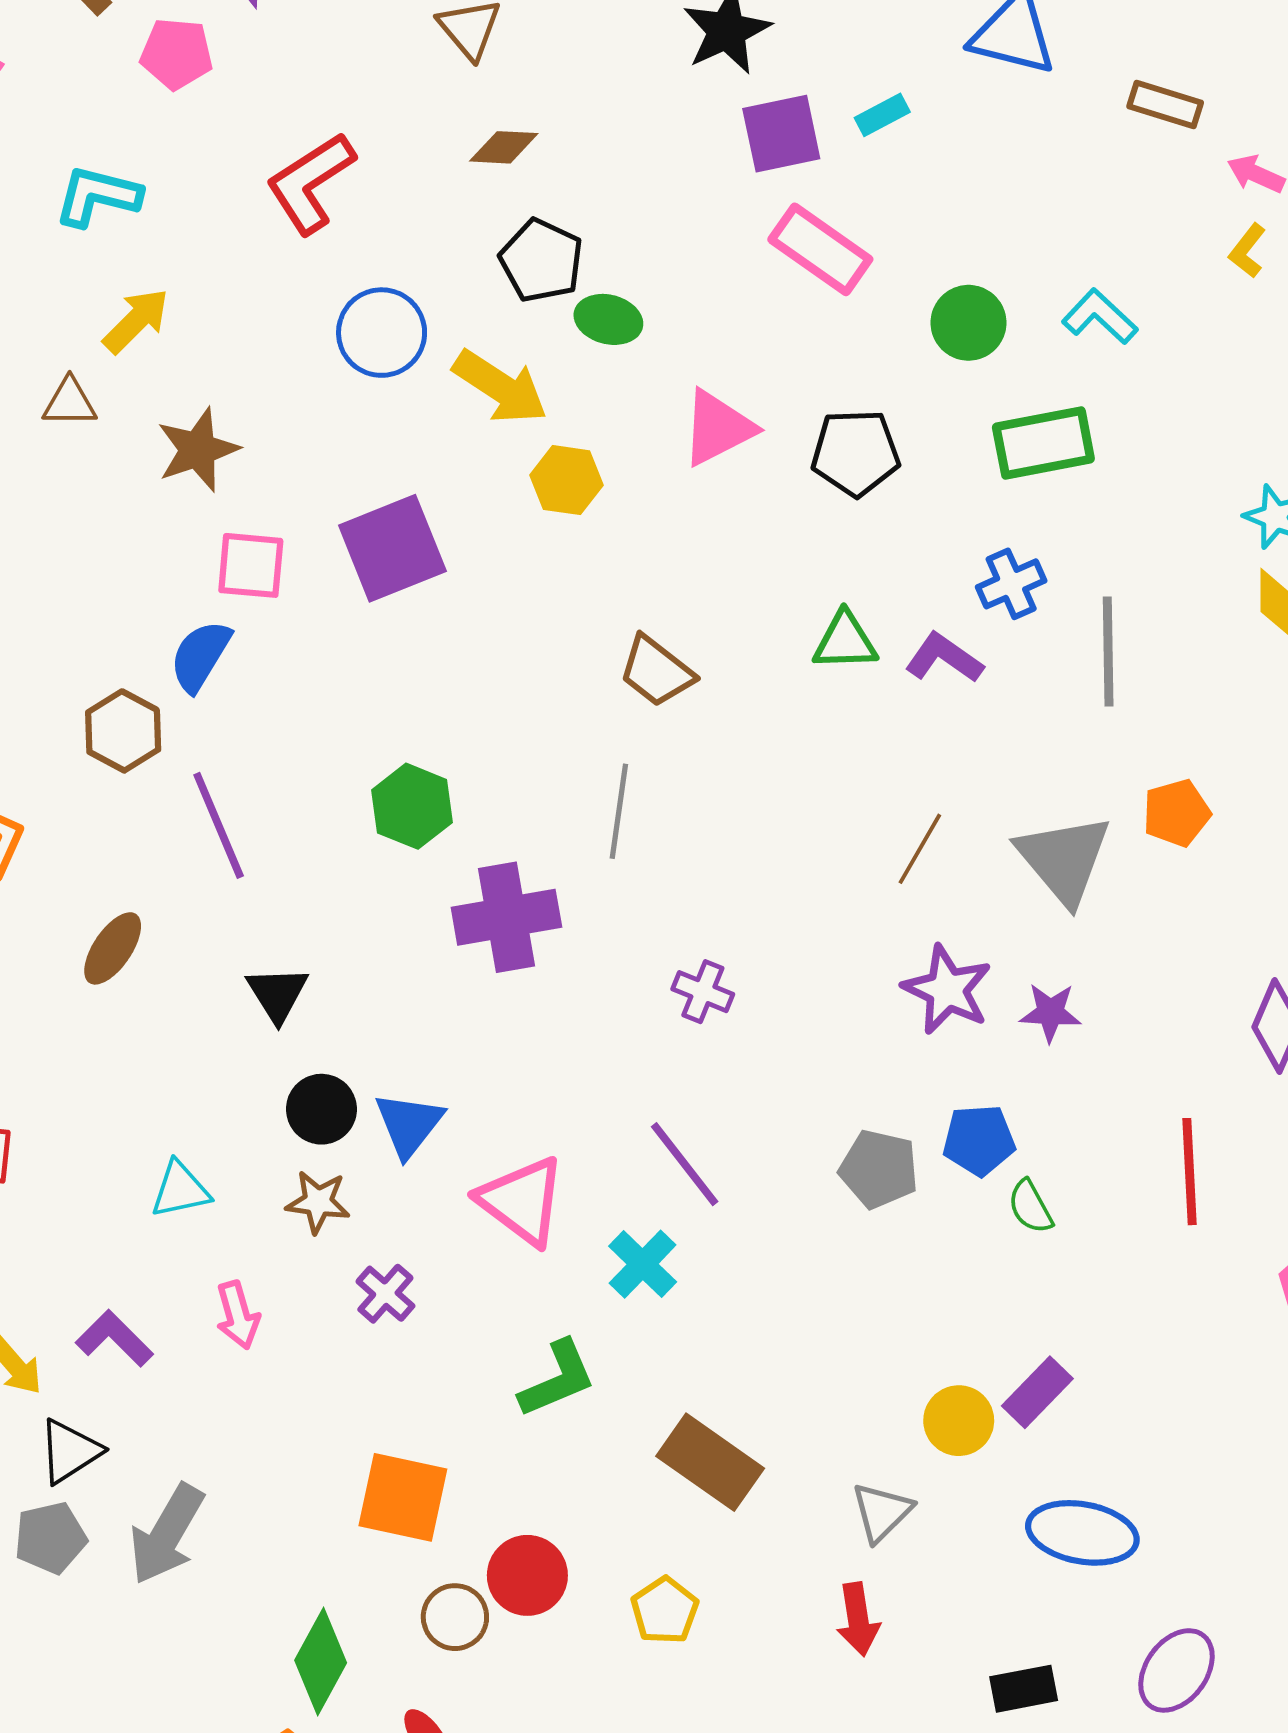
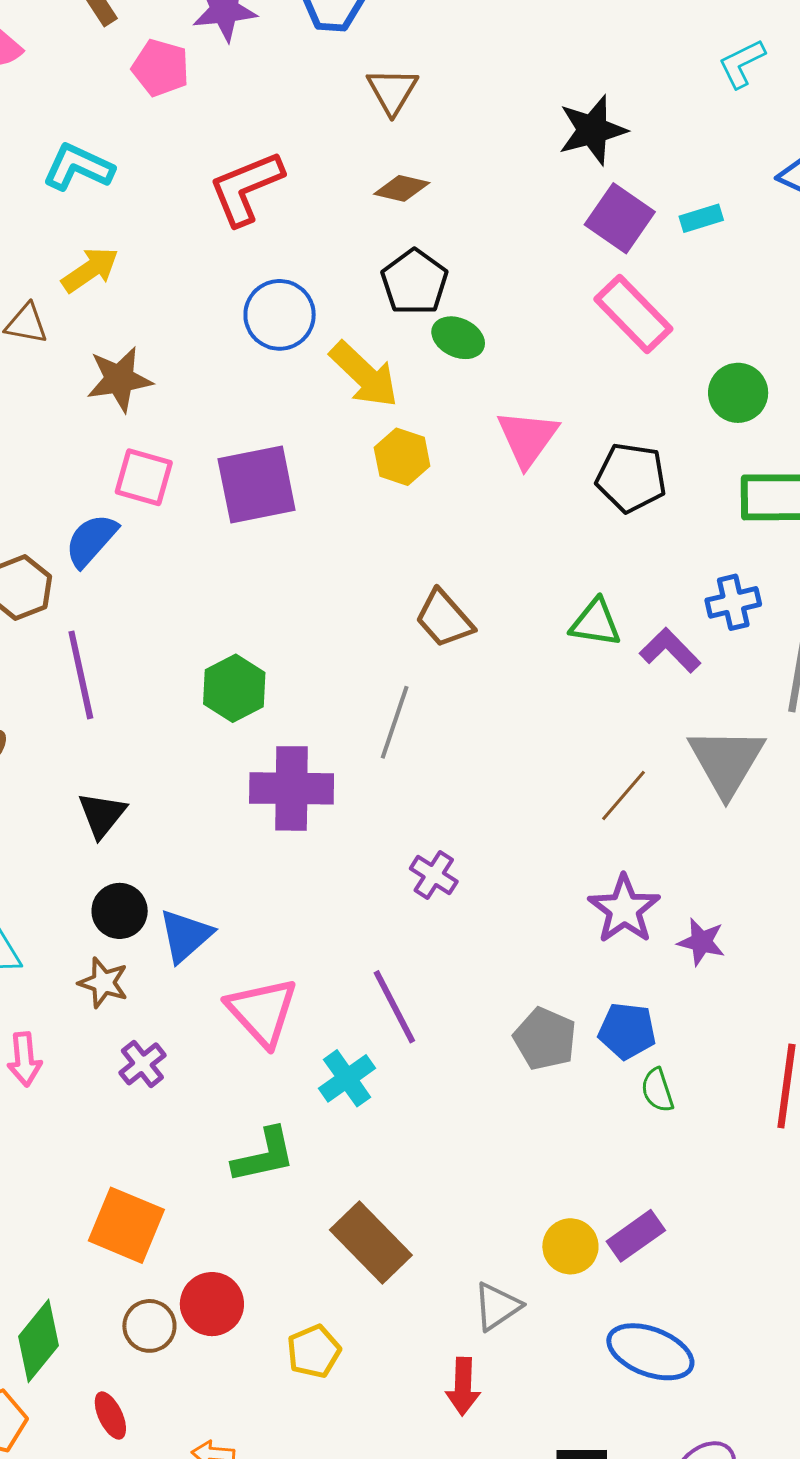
purple square: (781, 134) -> (620, 218), turned 36
pink triangle: (718, 428) -> (528, 438), turned -38
gray triangle: (1064, 859) -> (726, 761), moved

